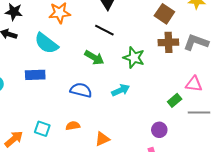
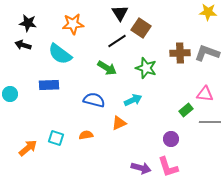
brown square: (164, 14) -> (141, 28), moved
black line: (104, 30) -> (117, 41), turned -60
orange triangle: (102, 139) -> (119, 123), moved

